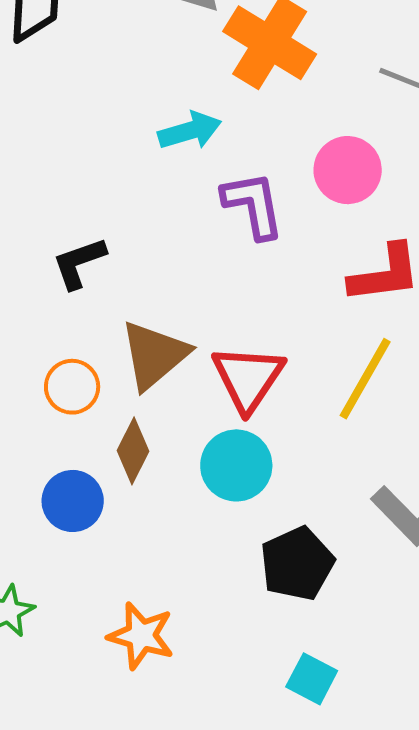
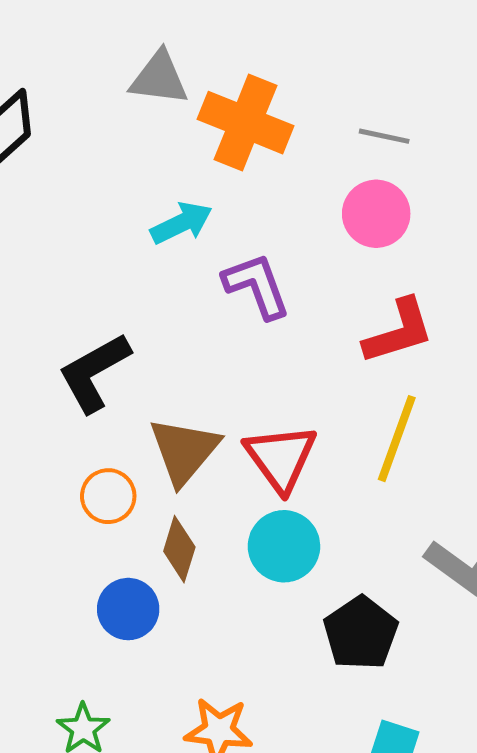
pink circle: (348, 170) -> (376, 214), moved
black L-shape: (79, 263) -> (94, 372), size x1.4

